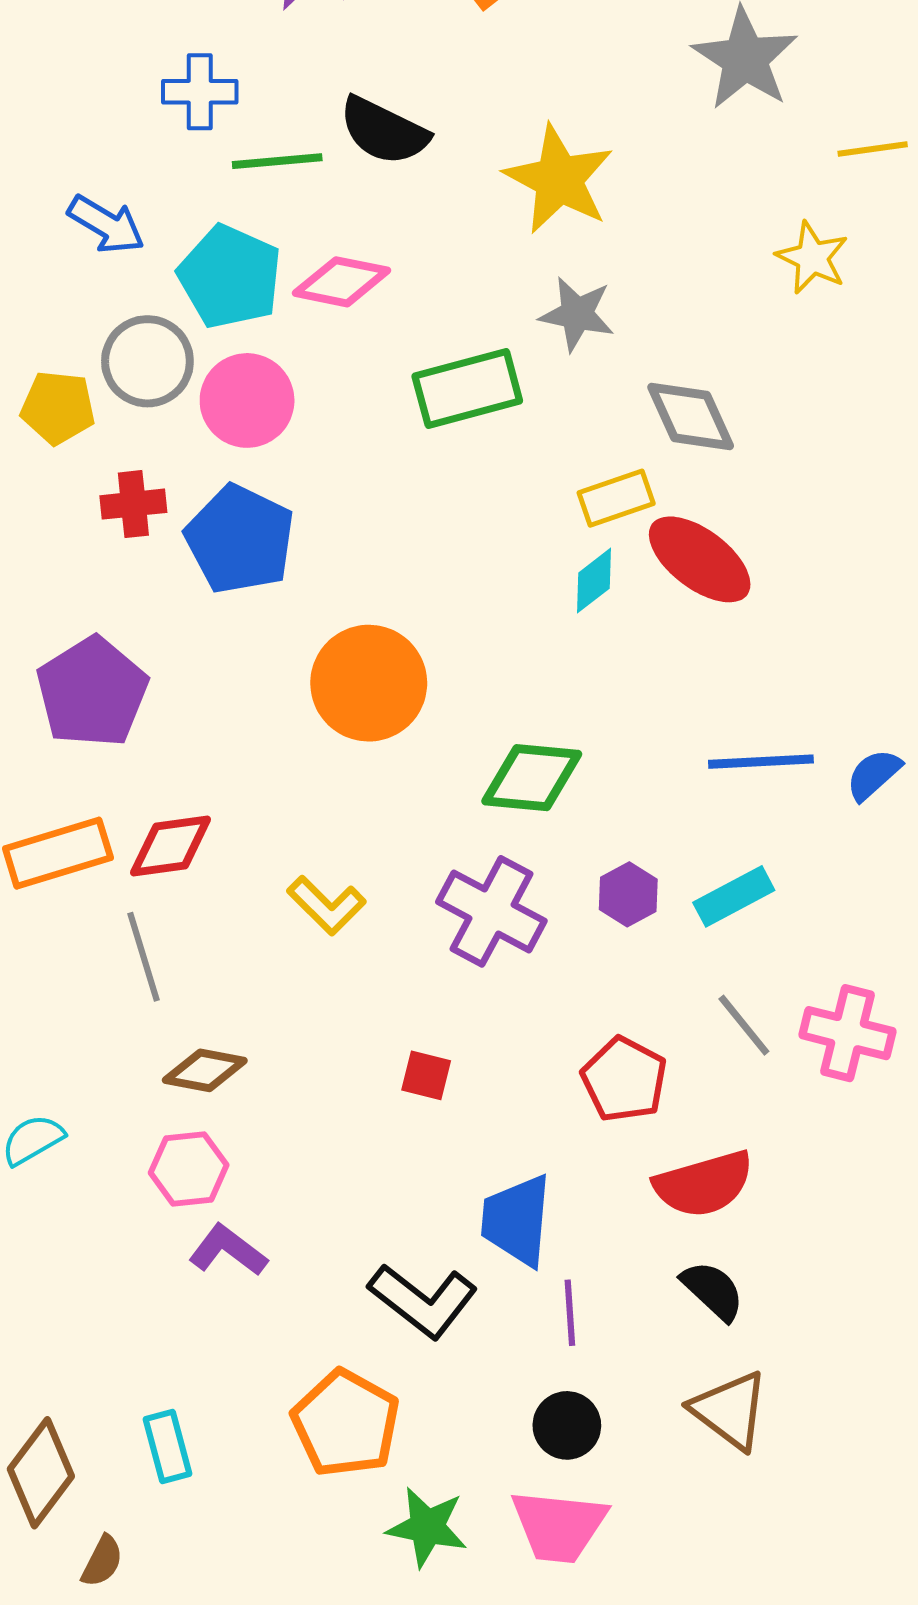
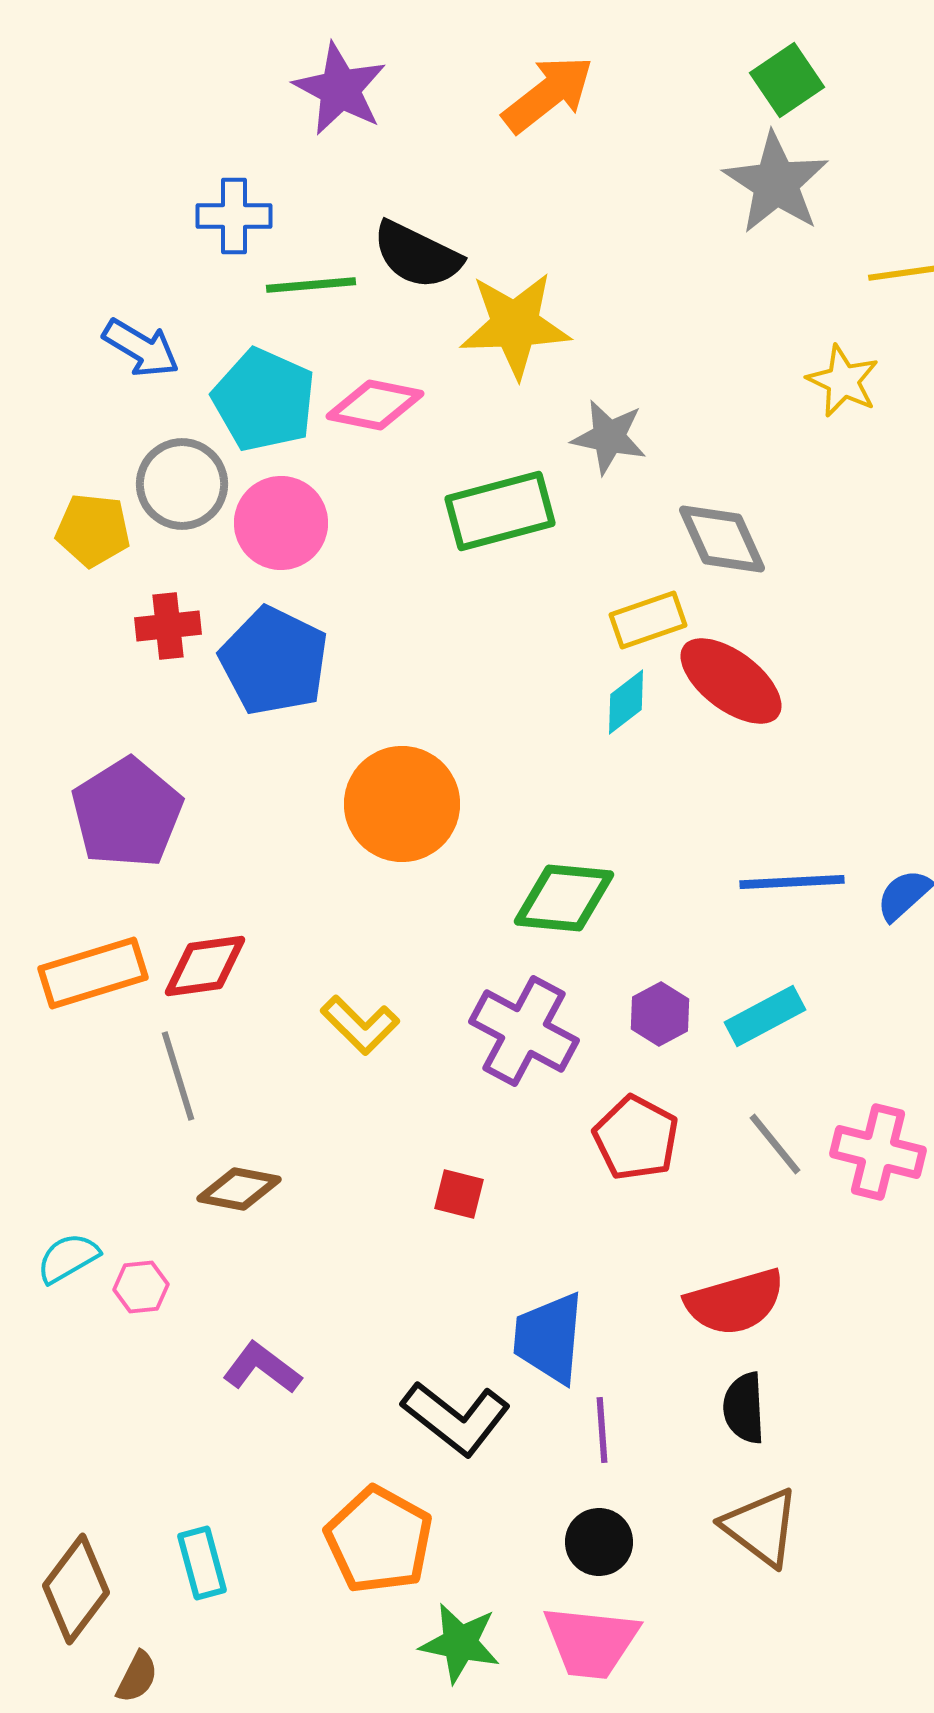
yellow star: (559, 179) -> (515, 325), moved, turned -30
red pentagon: (624, 1079) -> (636, 1138), moved
pink hexagon: (189, 1169) -> (141, 1287), moved, size x0.7
black semicircle: (713, 1291) -> (744, 1408), turned -136

